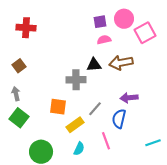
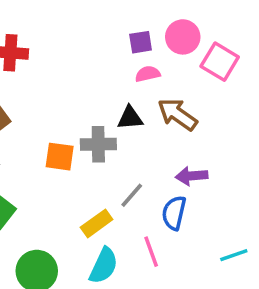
pink square: (145, 33) -> (220, 62), turned -30
brown arrow: (121, 63) -> (177, 114), turned 45
orange square: (58, 107) -> (60, 157), moved
cyan semicircle: (79, 149) -> (104, 266), size x1.5

